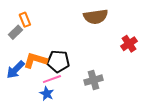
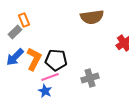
orange L-shape: (35, 60) -> (34, 59), turned 100
blue arrow: (16, 70) -> (15, 57), moved

